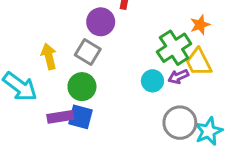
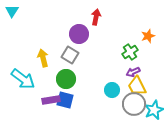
green cross: (174, 48) -> (130, 52), size x0.7
yellow trapezoid: (199, 62) -> (137, 86), moved
cyan circle: (152, 81) -> (112, 90), moved

